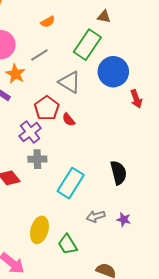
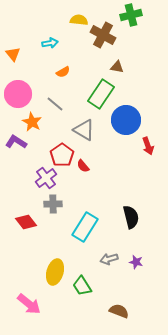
gray line: (39, 55) -> (55, 104), turned 72

